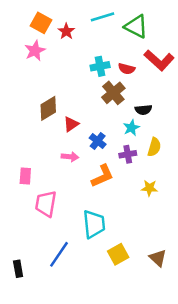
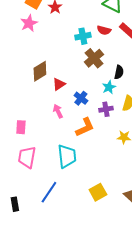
red semicircle: (127, 69) -> (104, 30), moved
black semicircle: (143, 110) -> (119, 72), turned -72
pink arrow: (70, 157) -> (58, 111), turned -120
pink trapezoid: (46, 204) -> (27, 157), moved
cyan trapezoid: (94, 224) -> (67, 156), moved

